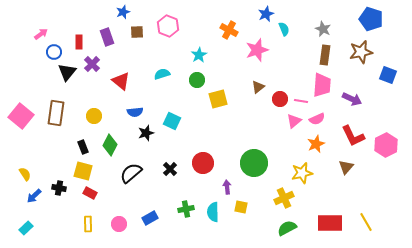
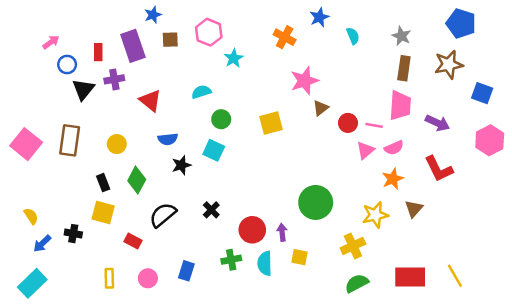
blue star: (266, 14) -> (319, 17), moved
purple rectangle: (107, 37) -> (133, 46), size x1.4
pink star: (257, 50) -> (304, 81), moved
cyan star: (199, 55) -> (234, 58), moved
purple cross: (92, 64) -> (114, 79), turned 35
green circle: (197, 80) -> (221, 119), moved
pink hexagon: (386, 145) -> (490, 140), moved
red circle: (203, 163) -> (252, 230), moved
brown triangle: (346, 167) -> (414, 209), moved
red rectangle: (90, 193) -> (133, 241), moved
blue rectangle: (150, 218) -> (186, 271), turned -42
cyan rectangle: (26, 228) -> (32, 283), size x1.6

